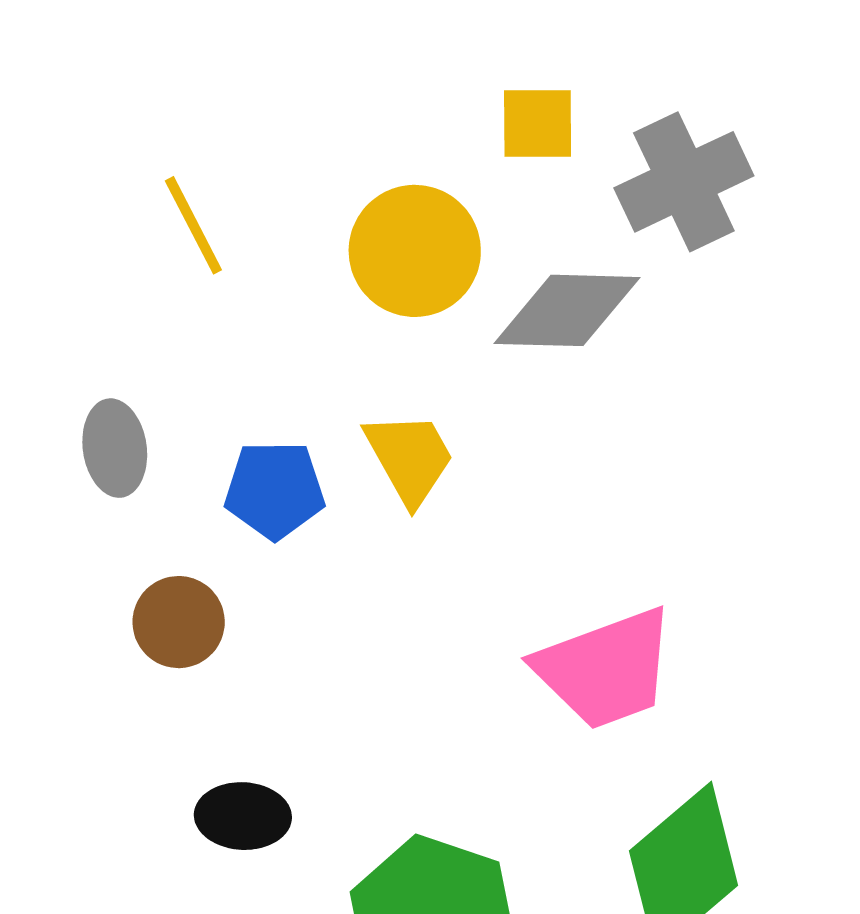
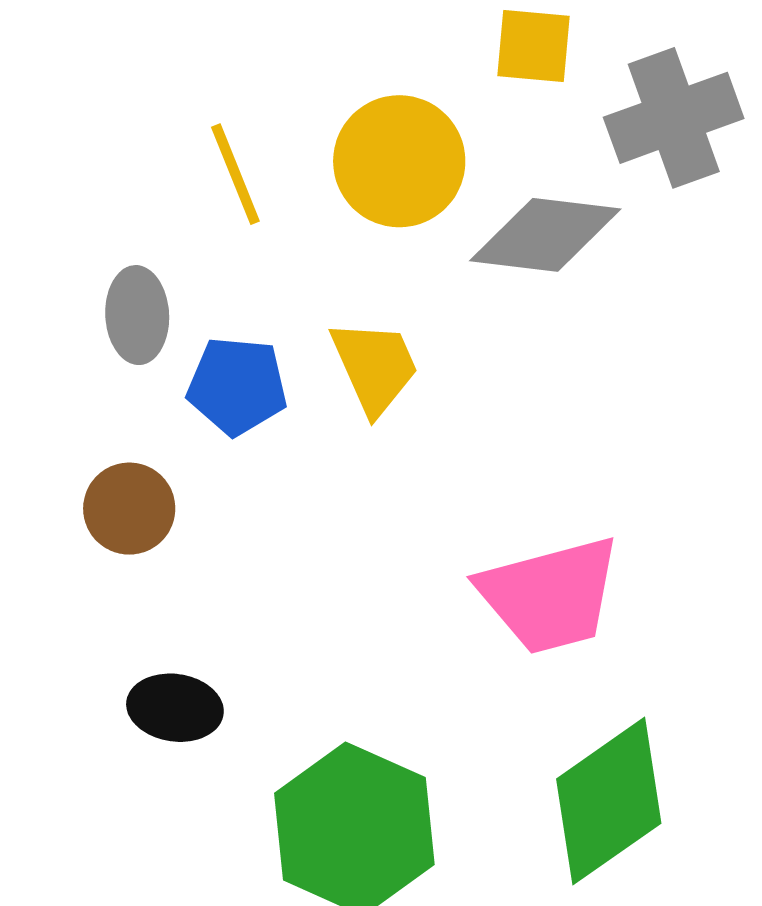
yellow line: (193, 225) -> (235, 174), moved
gray ellipse: (115, 448) -> (137, 315), moved

